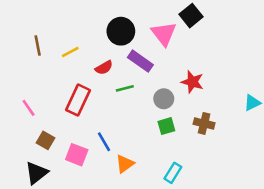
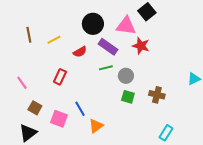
pink triangle: (164, 34) -> (126, 26), turned -45
red star: (192, 82) -> (141, 46), moved
green line: (125, 88) -> (106, 68), moved
red rectangle: (78, 100) -> (60, 77), size x0.7
green square: (166, 126) -> (128, 97), turned 32
cyan rectangle: (173, 173) -> (166, 133), moved

